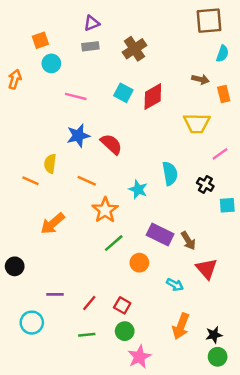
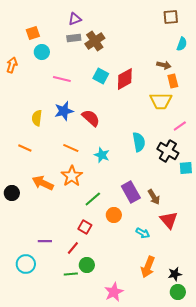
brown square: (209, 21) -> (171, 17), size x0.7
brown cross: (134, 49) -> (95, 41), moved
orange rectangle: (224, 94) -> (173, 81), moved
yellow semicircle: (50, 164) -> (37, 118), moved
black cross: (205, 184) -> (168, 151), size x1.5
cyan star: (138, 189) -> (102, 155), moved
orange star: (105, 210) -> (72, 176), moved
orange arrow: (53, 224) -> (43, 183), turned 65
purple rectangle: (160, 235) -> (131, 192), turned 35
black circle: (15, 266) -> (12, 193), moved
red square: (122, 305) -> (85, 227), moved
green circle: (125, 331) -> (87, 265), moved

